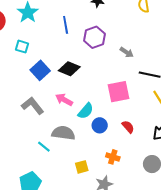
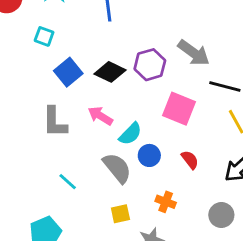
purple hexagon: (94, 37) -> (150, 65), moved
gray arrow: (127, 52) -> (194, 53), size x1.6
pink square: (119, 92) -> (179, 109), turned 30
gray L-shape: (33, 106) -> (55, 122), turned -145
gray semicircle: (63, 133) -> (117, 168), moved, turned 40

